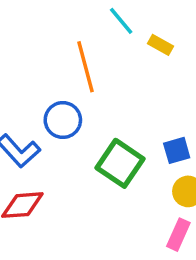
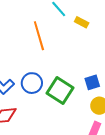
blue circle: (63, 120) -> (32, 83), moved

